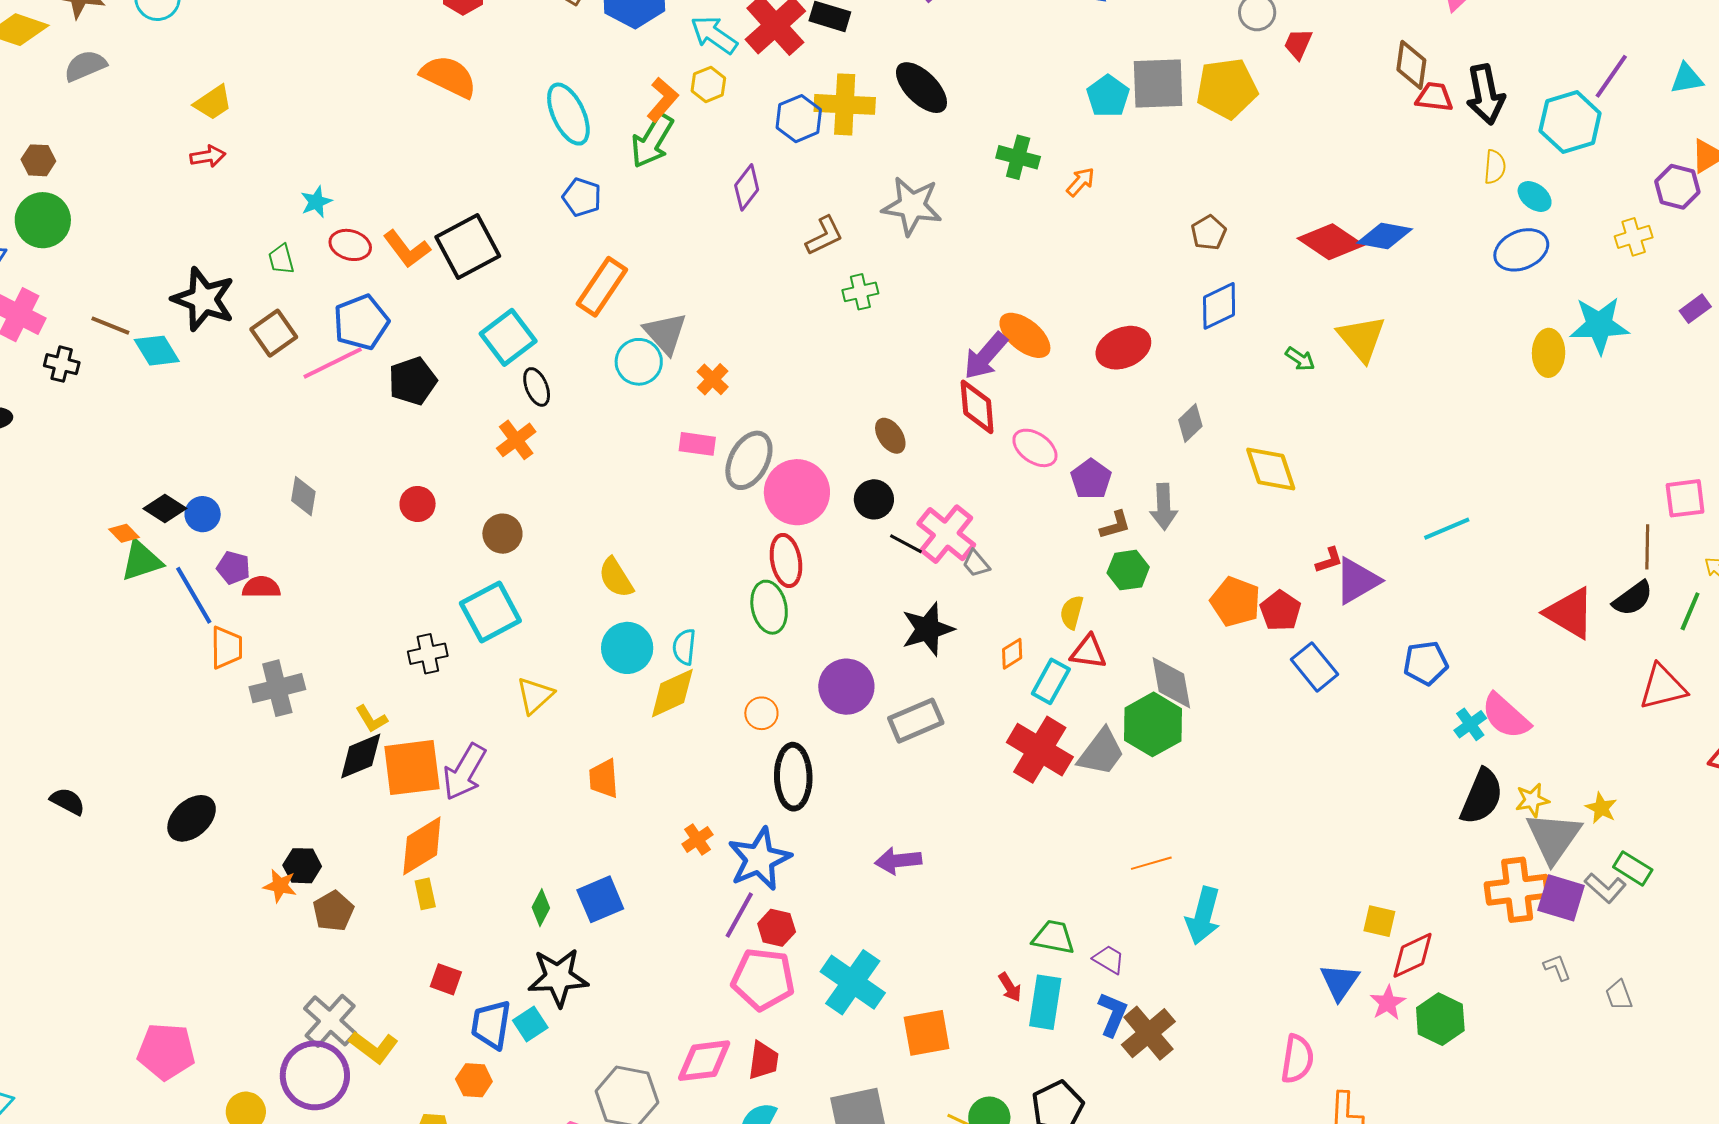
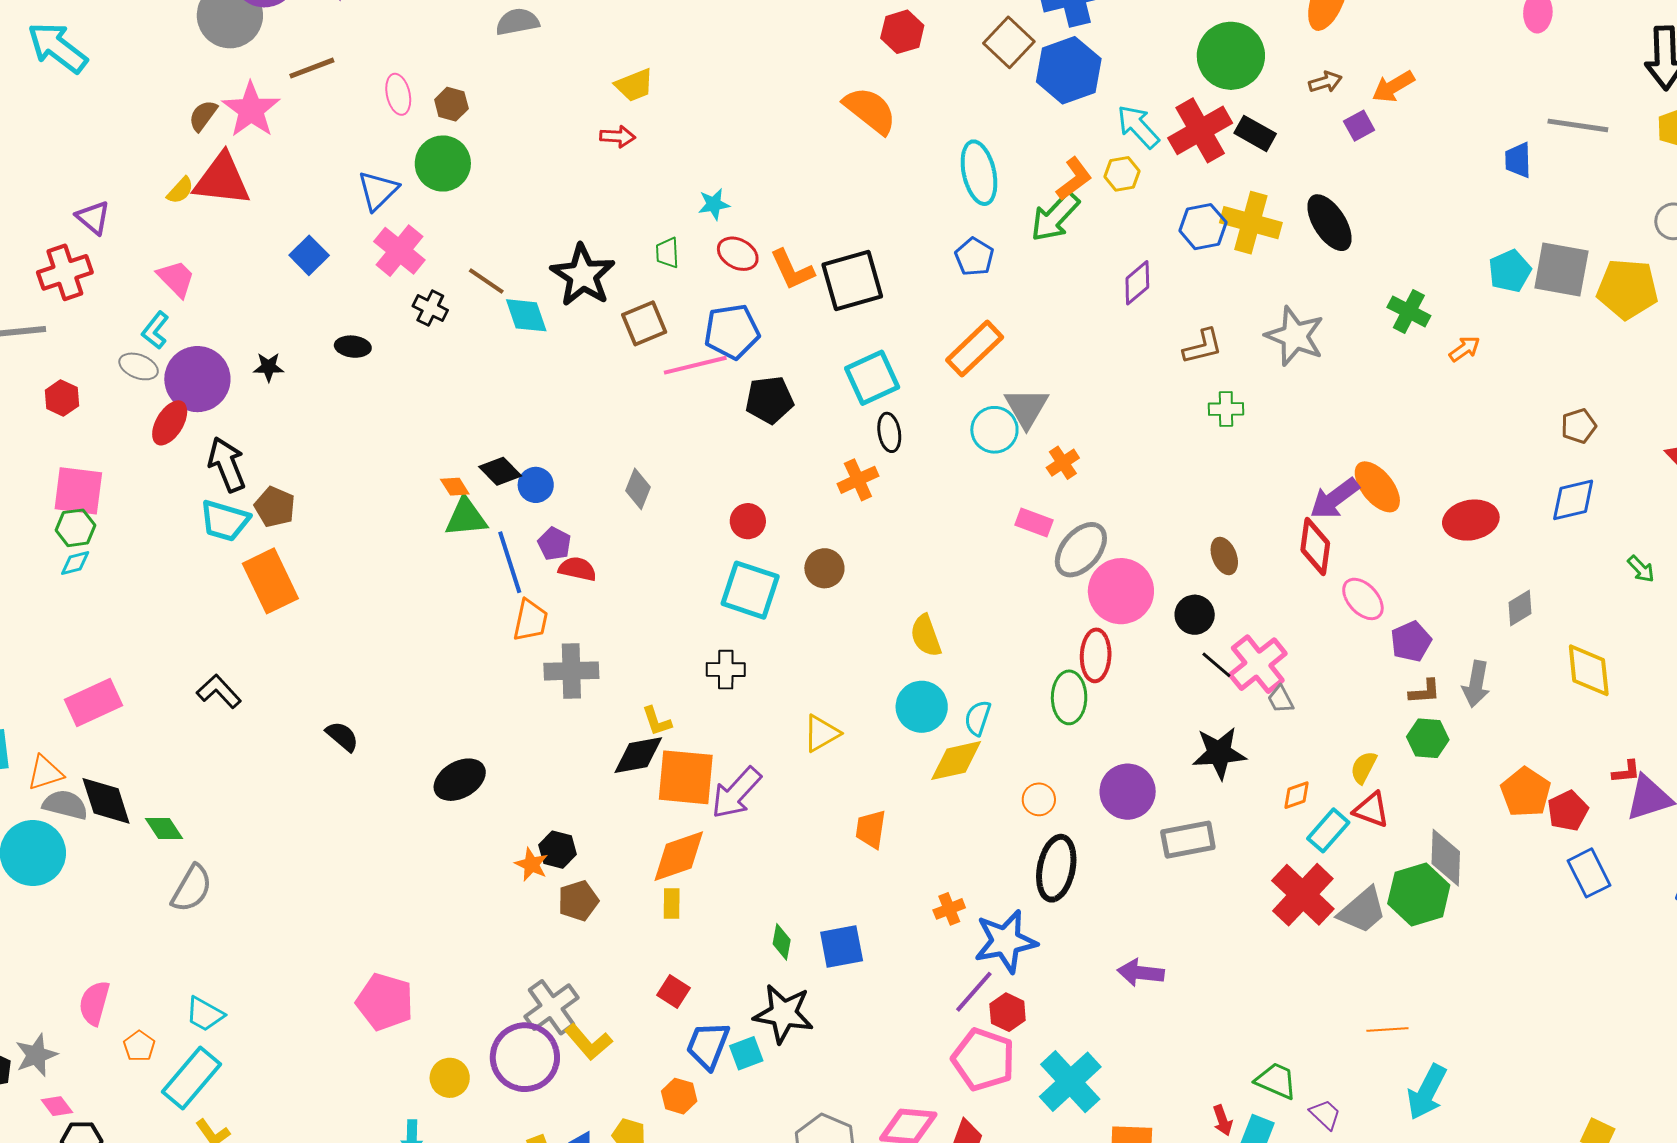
cyan square: (490, 612) -> (750, 590), moved, turned 34
green diamond: (541, 908) -> (782, 942), turned -30

